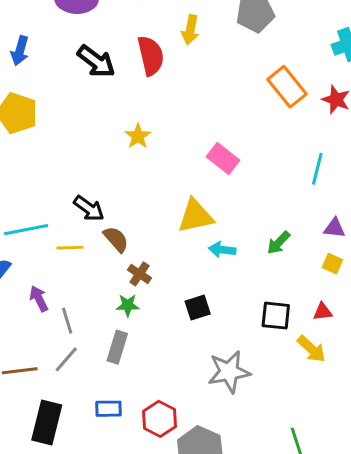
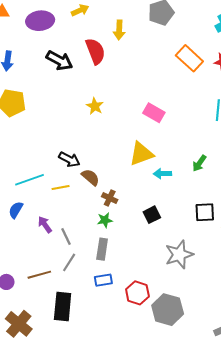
blue rectangle: (109, 409) -> (103, 280), moved

